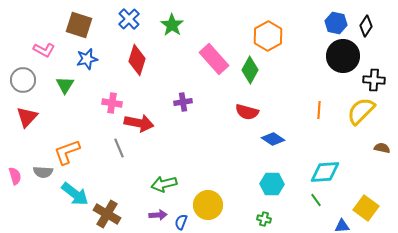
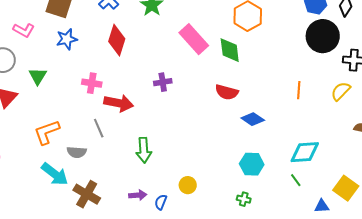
green diamond: (250, 70) -> (230, 50), turned -36
green triangle: (65, 85) -> (38, 76), moved
yellow semicircle: (361, 111) -> (341, 91), size x0.7
gray semicircle: (43, 172) -> (77, 152), moved
green arrow: (164, 184) -> (144, 150), moved, turned -80
yellow circle: (208, 205) -> (188, 185), size x0.6

